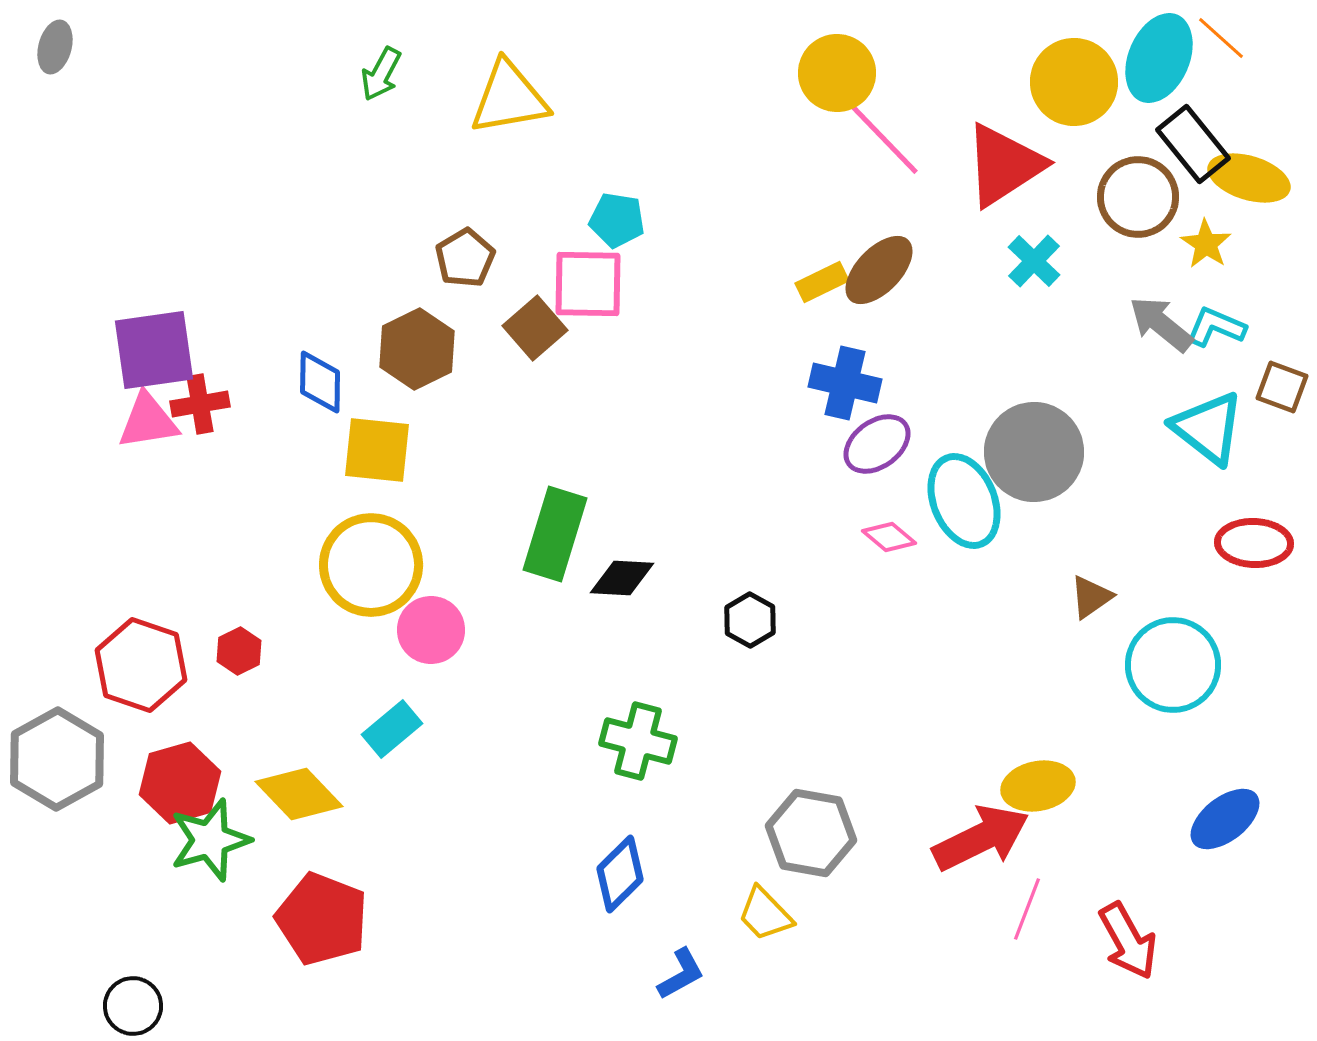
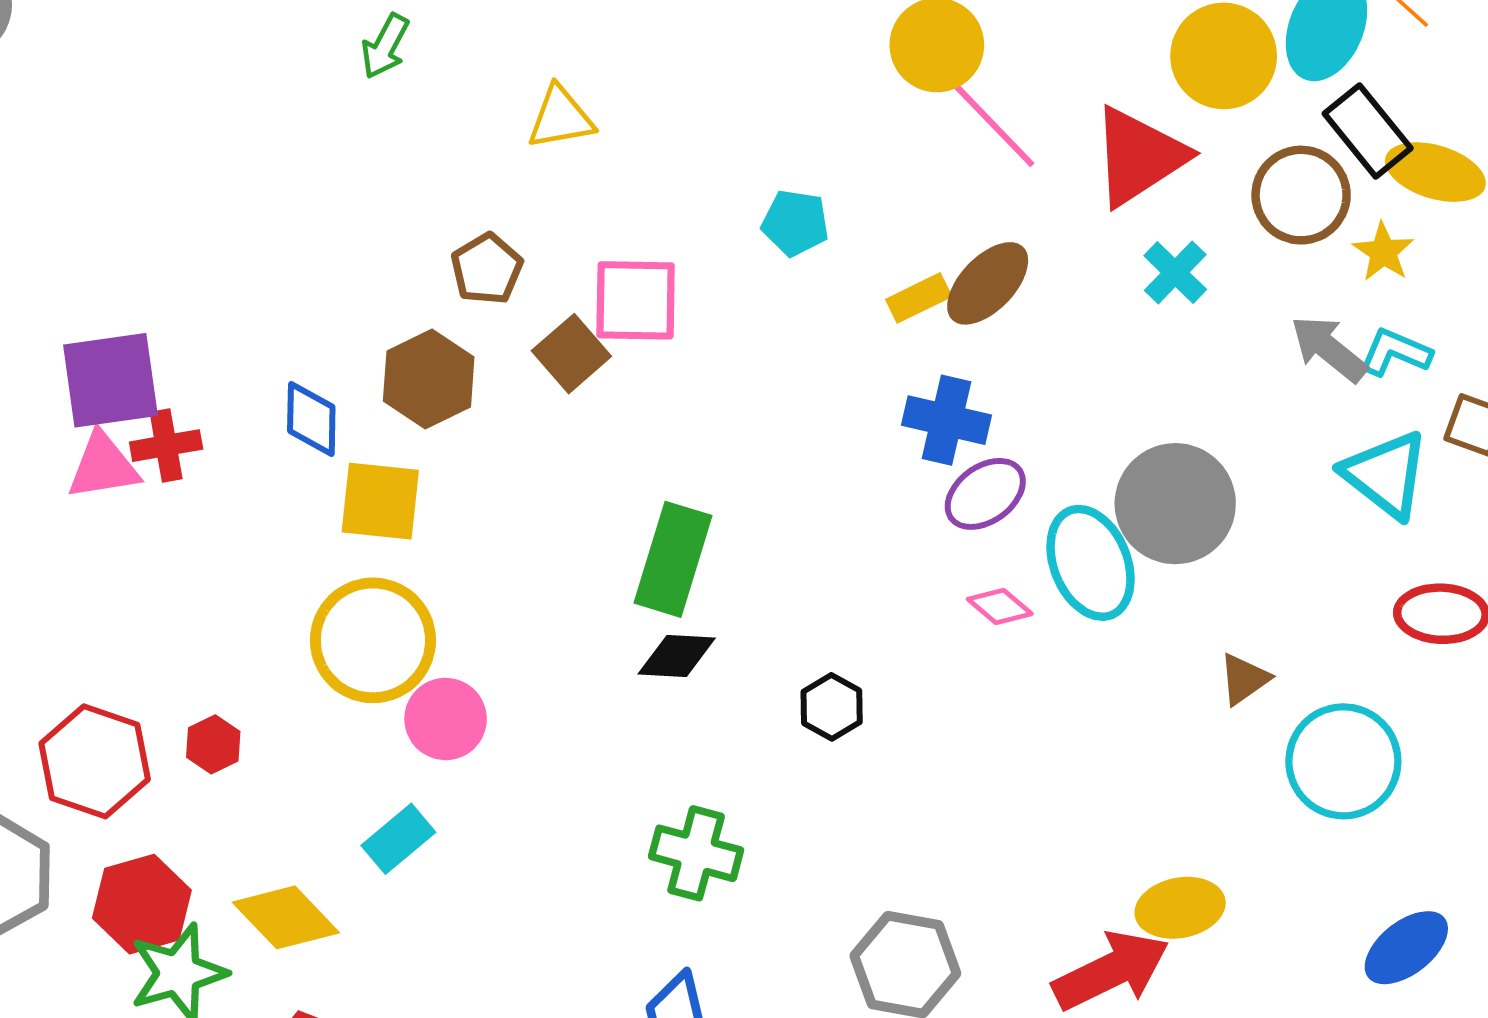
yellow triangle: (509, 98) -> (561, 118), moved, size x0.7
cyan pentagon: (617, 220) -> (795, 223), moved
green rectangle: (555, 534) -> (673, 559), moved

